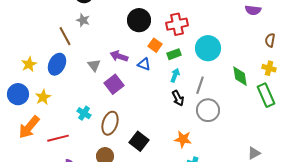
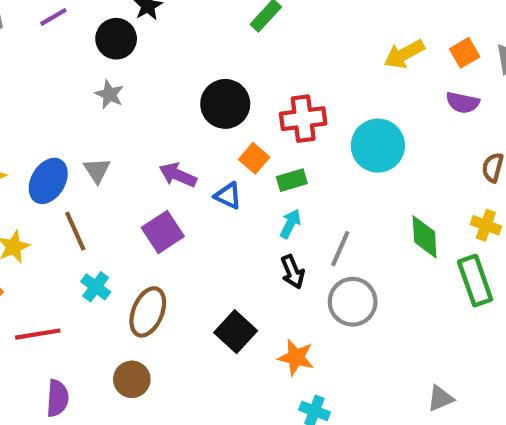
brown line: (65, 36) -> (75, 231), moved
cyan circle: (208, 48) -> (378, 146), moved
gray triangle: (94, 65) -> (97, 170), moved
black square: (139, 141) -> (236, 332), moved

